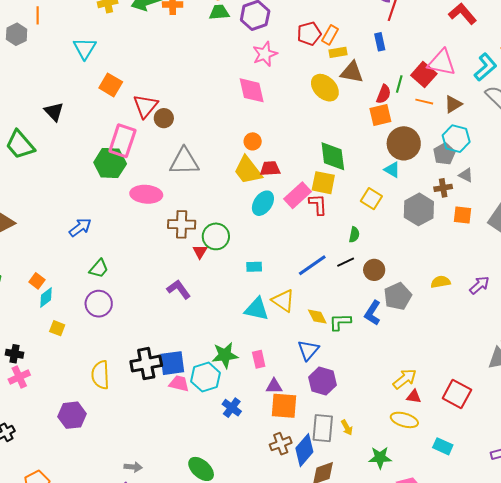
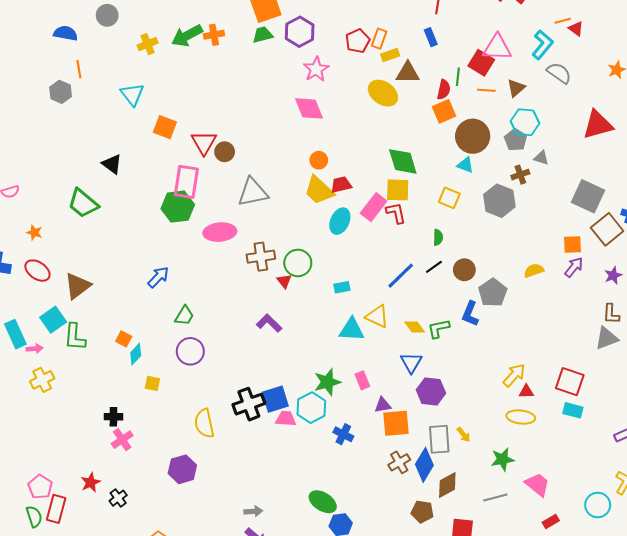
orange square: (463, 215) -> (572, 245), moved
cyan rectangle: (443, 446) -> (573, 410), moved

